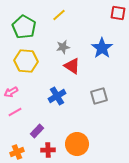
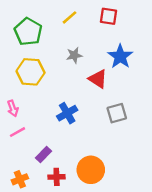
red square: (118, 13) -> (108, 16), moved
red triangle: (72, 66) -> (98, 79), moved
pink arrow: (11, 92) -> (13, 108), turned -80

